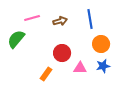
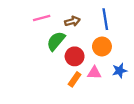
green semicircle: (16, 39) -> (56, 41), moved
orange circle: (101, 44) -> (102, 47), moved
orange rectangle: (46, 74) -> (75, 79), moved

